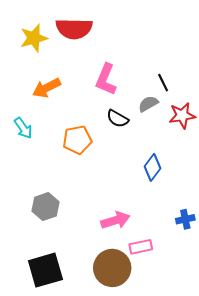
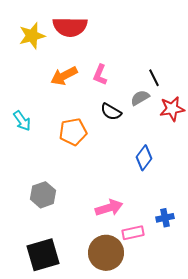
pink L-shape: (106, 79) -> (100, 75), size x0.7
orange arrow: (47, 88) -> (64, 76), moved
blue cross: (185, 219) -> (165, 218), moved

